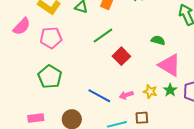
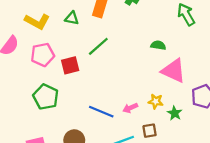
red square: (121, 56) -> (70, 65), moved, turned 36
green star: (170, 90) -> (175, 113), moved

